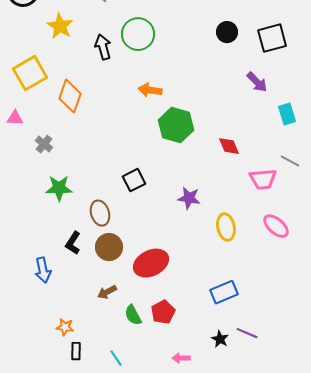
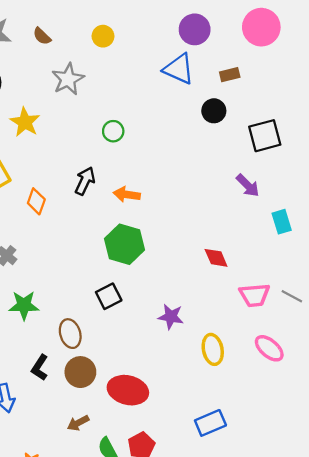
black circle: (227, 32) -> (214, 111), moved
green circle: (138, 34) -> (113, 131), size x0.6
black arrow: (103, 47) -> (85, 181), moved, turned 40
orange diamond: (70, 96) -> (36, 201), size x0.7
green hexagon: (176, 125) -> (124, 244), moved
gray line: (290, 161) -> (292, 296), moved
red ellipse: (151, 263) -> (128, 390), turned 40

